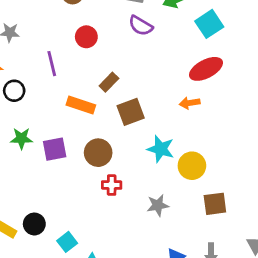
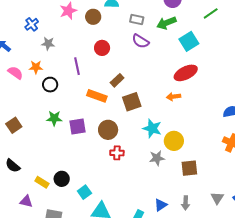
gray star: (158, 205) -> (157, 158), moved

